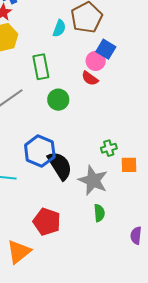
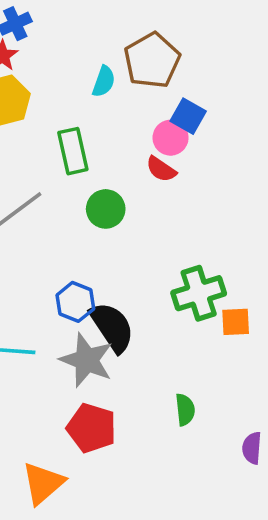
green cross: (109, 148) -> (199, 293), size x1.8
blue hexagon: (40, 151) -> (75, 302), size x0.7
gray star: (93, 180) -> (87, 360), moved

